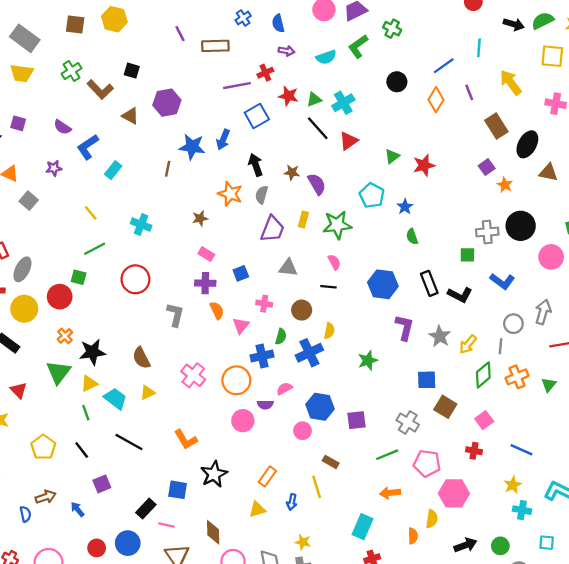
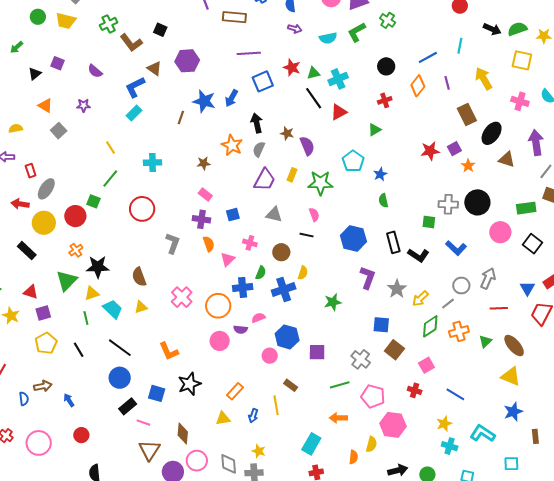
red cross: (265, 73) -> (385, 100), moved
blue L-shape: (88, 147) -> (135, 87), moved
red star: (424, 165) -> (430, 151), moved
cyan cross: (141, 225) -> (153, 163), turned -30
green line: (95, 249) -> (110, 178), turned -30
gray line: (501, 346) -> (448, 304), turned 40
red triangle: (19, 390) -> (31, 292), turned -35
purple square: (102, 484) -> (43, 313), moved
blue circle: (128, 543) -> (120, 378), moved

